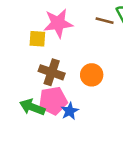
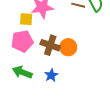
brown cross: (52, 72) -> (50, 45), moved
pink pentagon: (53, 101) -> (22, 41), moved

